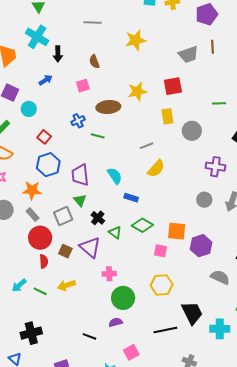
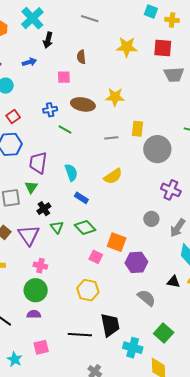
red square: (173, 86) -> (163, 48), moved
gray circle: (192, 131) -> (157, 149), size x1.4
gray line: (147, 146) -> (111, 138), moved
green circle: (123, 298) -> (36, 290), moved

